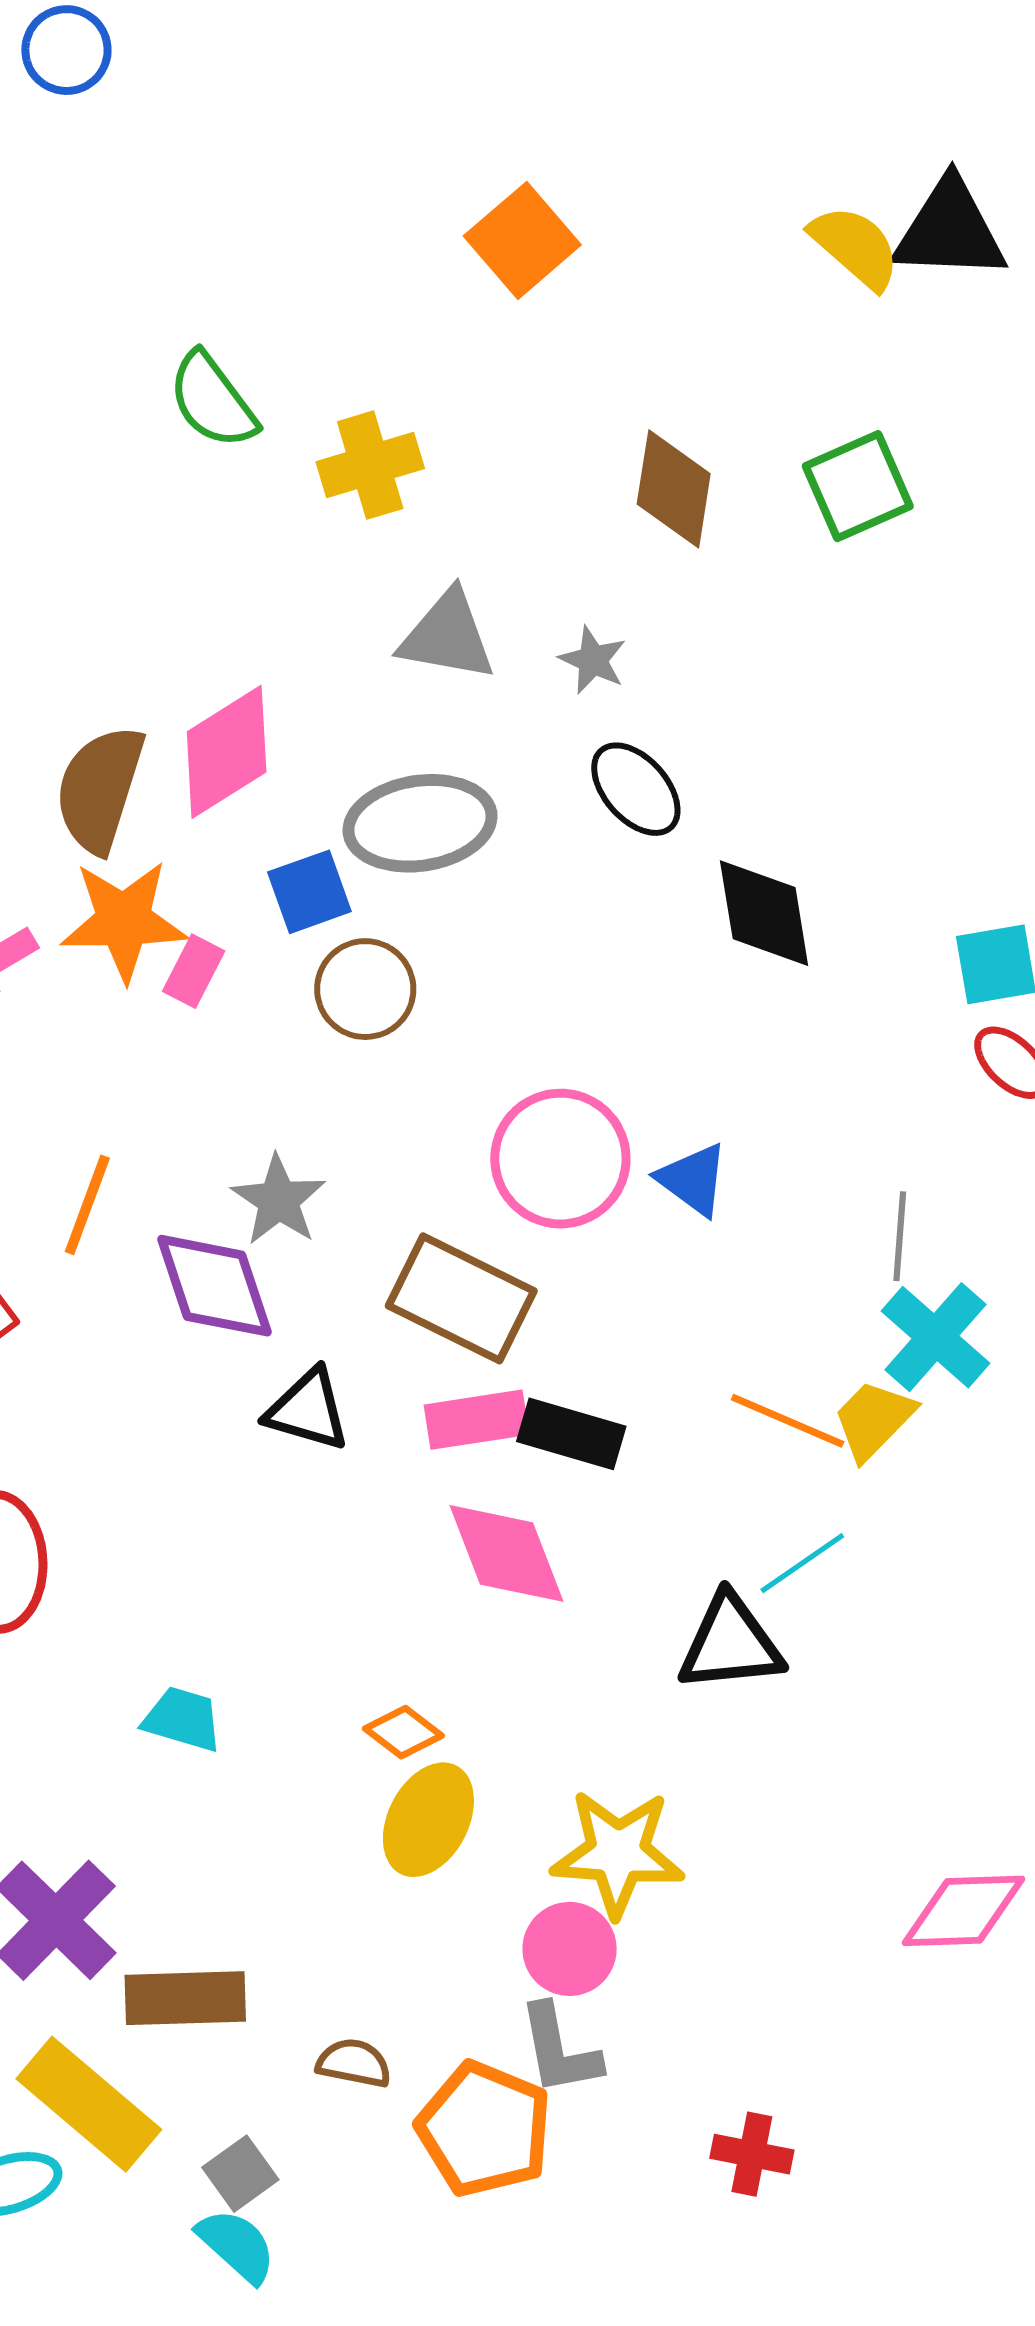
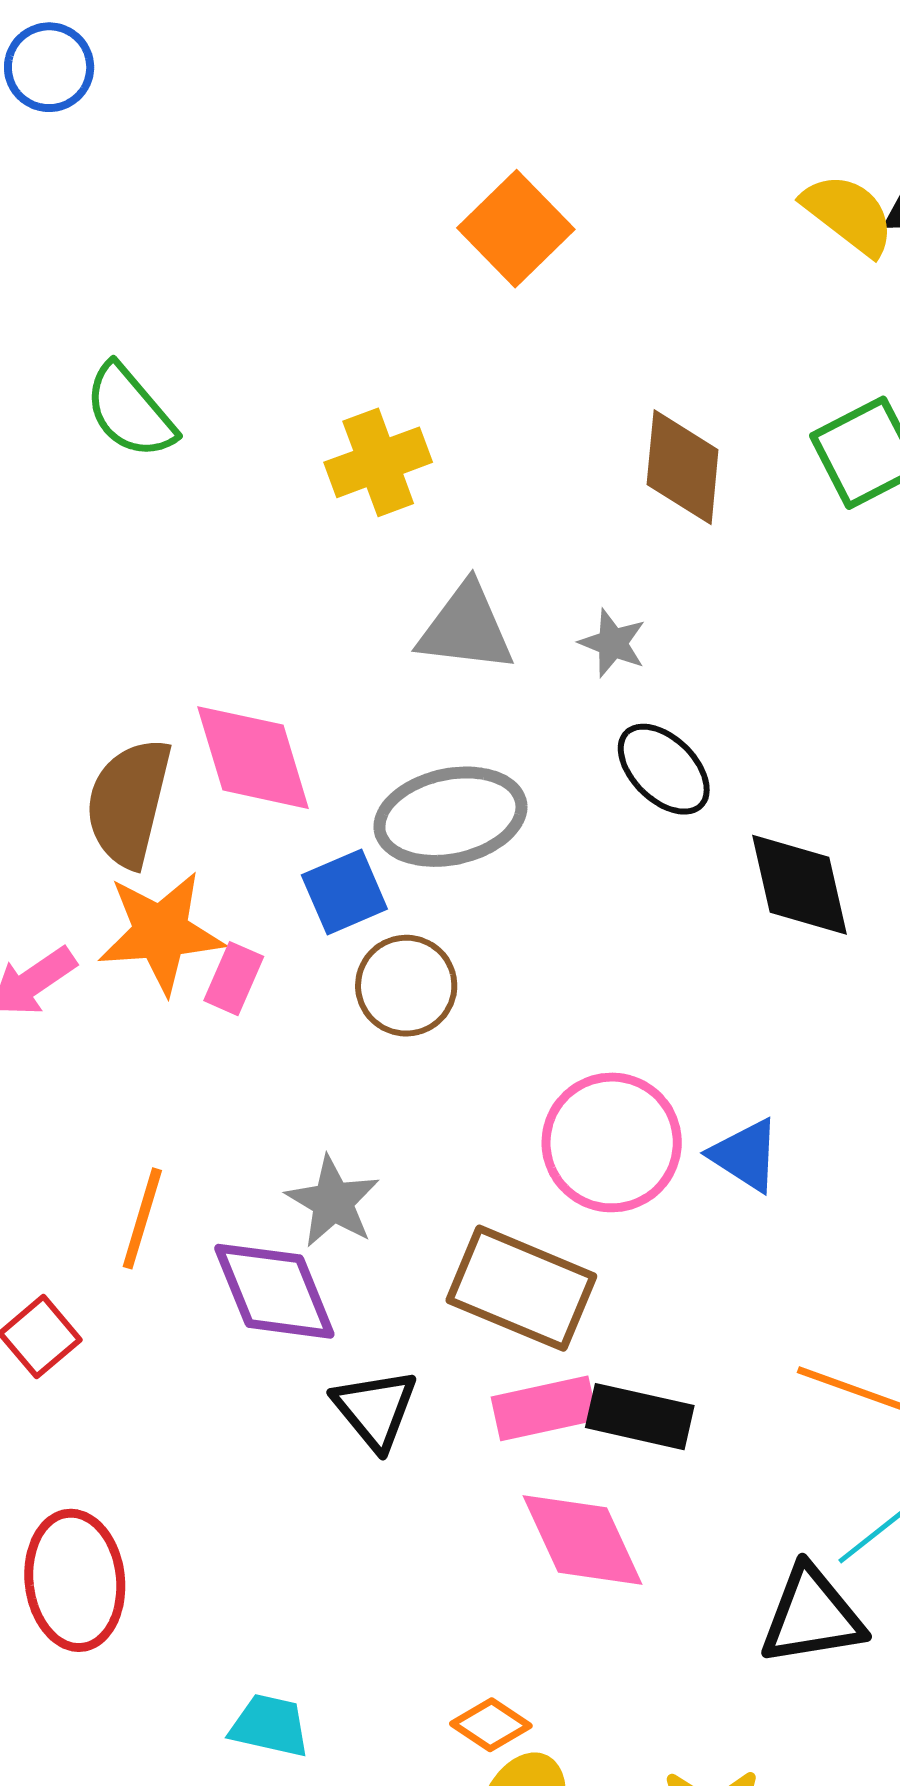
green semicircle: (213, 400) -> (130, 411), moved
pink diamond: (227, 752) -> (253, 758), turned -71
black triangle: (308, 1410) -> (375, 1409), turned 38

